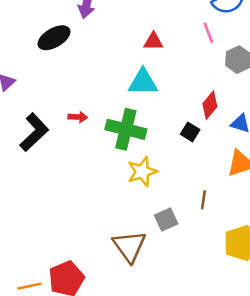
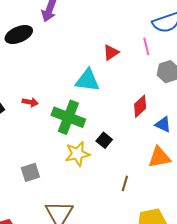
red triangle: (153, 42) -> (111, 53), moved, turned -42
black square: (190, 132) -> (104, 140), moved
gray square: (166, 219) -> (30, 172), moved

